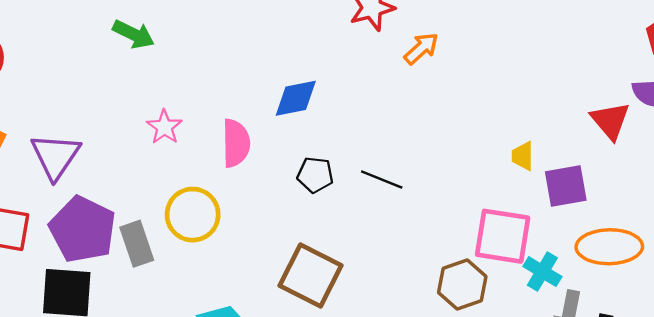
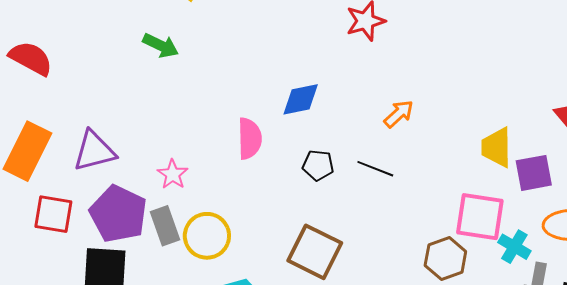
orange arrow: (421, 48) -> (399, 114), moved
pink star: (164, 127) -> (173, 174), moved
purple triangle: (55, 156) -> (94, 151), turned 42
yellow trapezoid: (523, 156) -> (496, 147), size x1.6
yellow circle: (193, 215) -> (207, 236), moved

